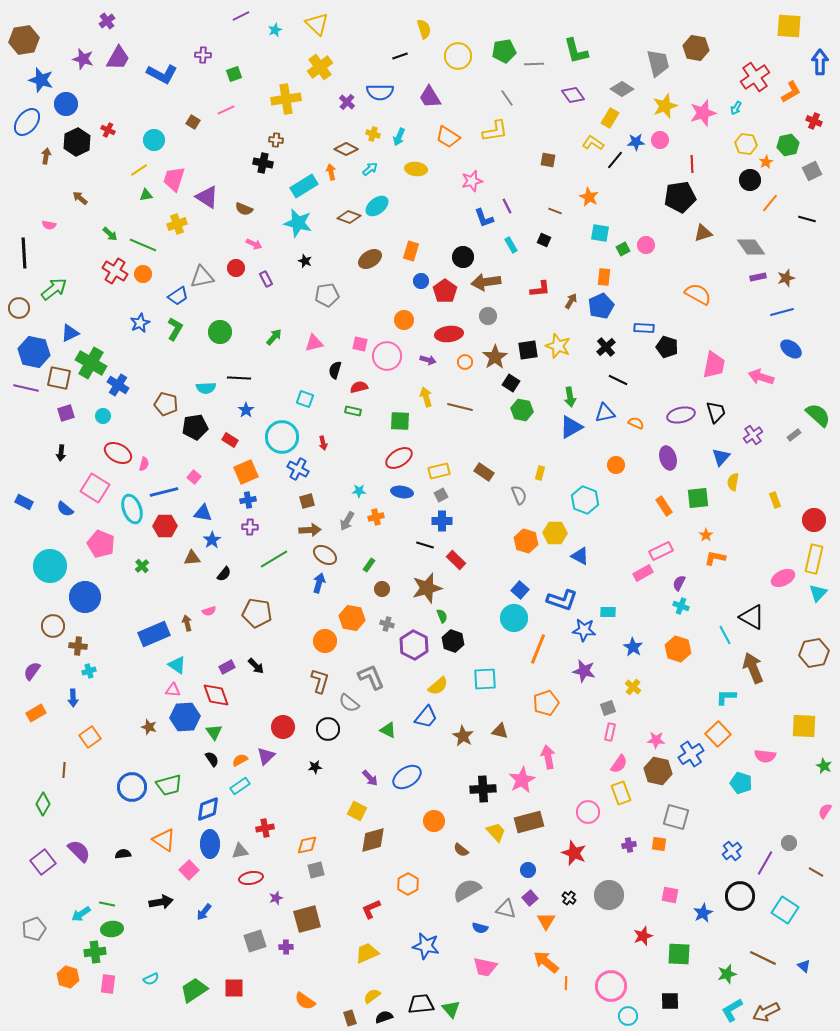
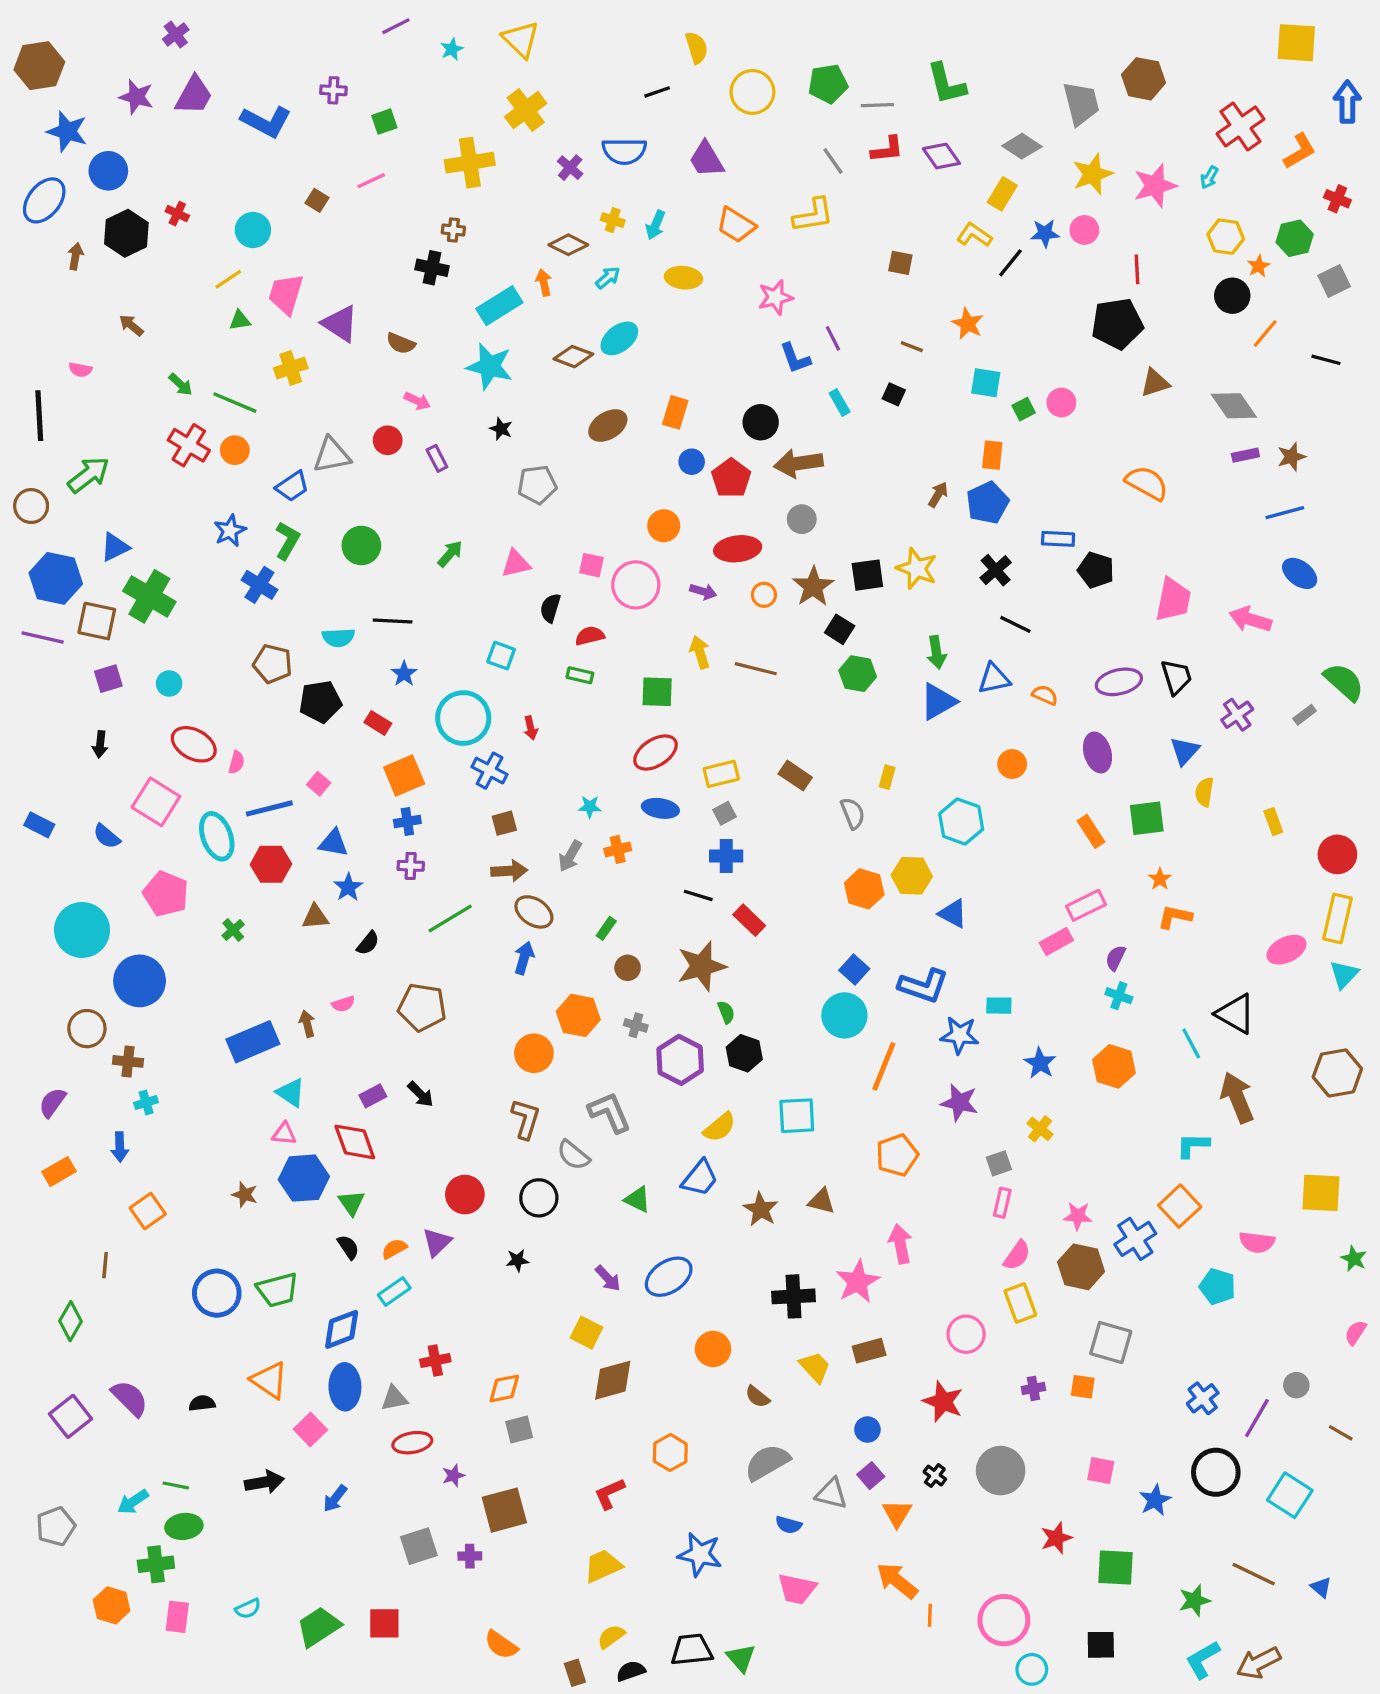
red L-shape: (540, 289) -> (887, 149), moved
blue cross: (118, 385) -> (259, 585), moved
brown rectangle: (529, 822) -> (869, 1351), size x0.7

